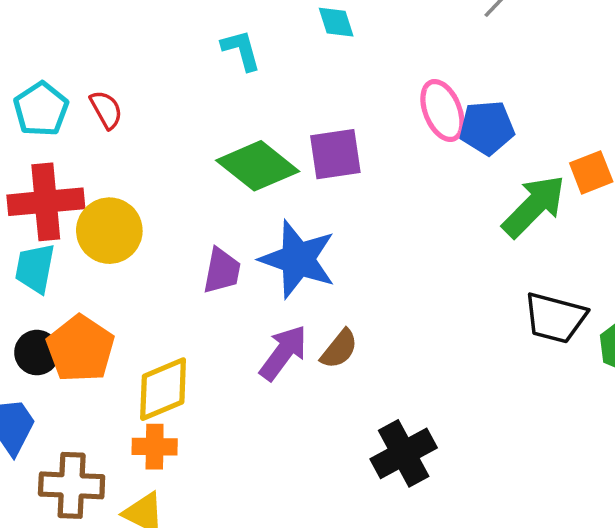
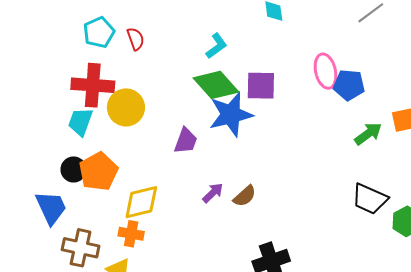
cyan L-shape: (241, 50) -> (216, 46), moved, turned 60
green arrow: (534, 206) -> (368, 134), size x0.7
blue star: (298, 259) -> (231, 114), moved, turned 30
purple arrow: (283, 353) -> (213, 193), size x0.7

